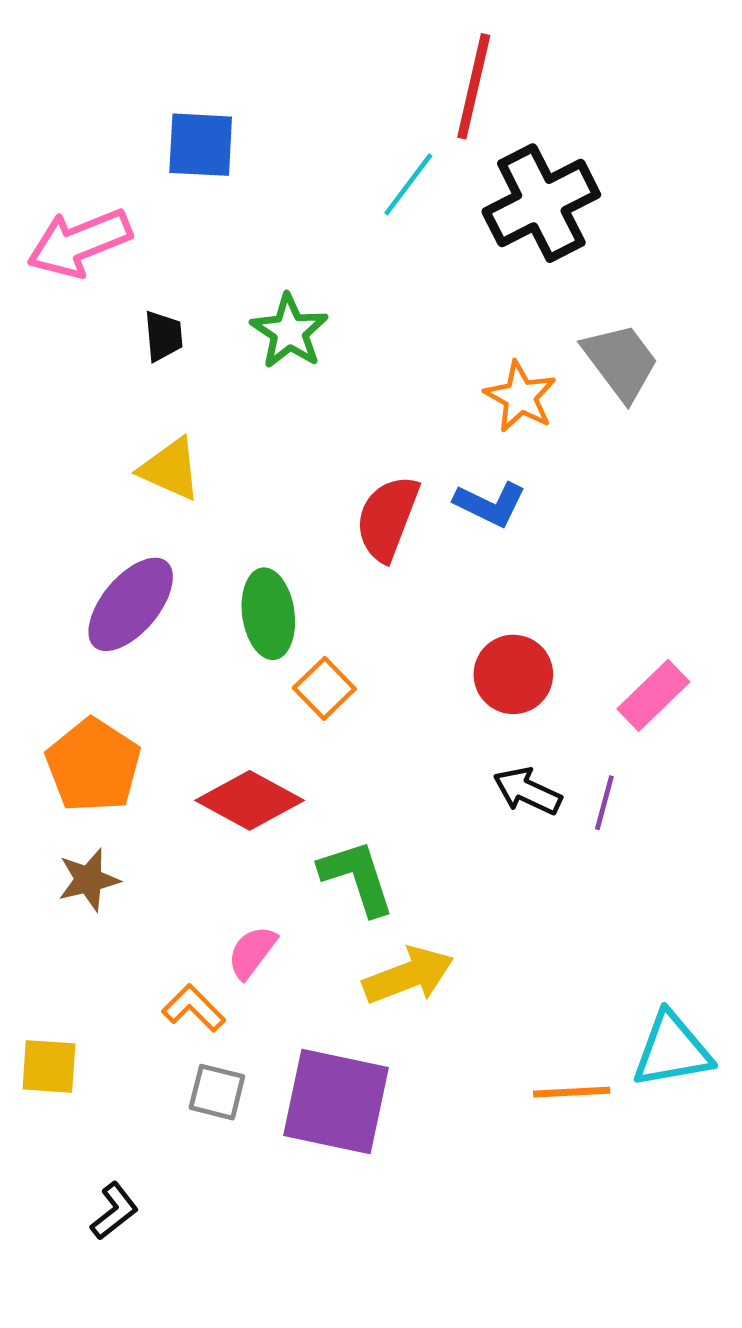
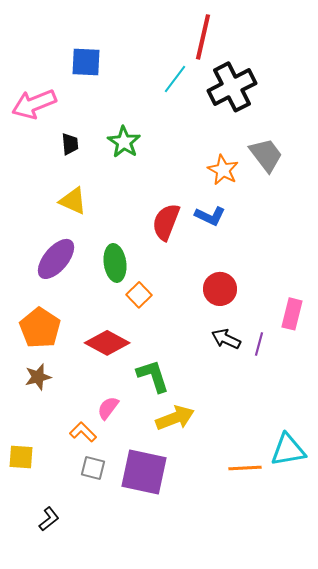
pink rectangle: (653, 695) -> (292, 314), moved, turned -32

